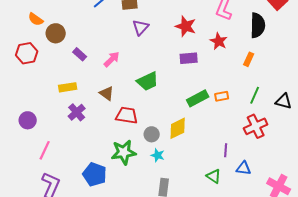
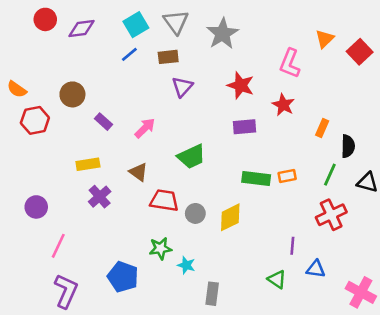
orange semicircle: (36, 19) -> (17, 89), moved
black semicircle: (258, 25) -> (348, 146), moved, size x0.7
green rectangle: (198, 98) -> (256, 179), turned 35
gray circle: (152, 134) -> (195, 213), moved
green star: (124, 152) -> (160, 248), size x0.7
cyan star: (158, 155) -> (186, 265), moved

